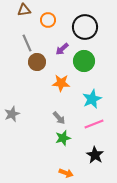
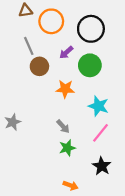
orange circle: (48, 20) -> (51, 21), size x1.5
cyan star: (92, 99) -> (98, 106), turned -30
pink line: (94, 124) -> (101, 133), turned -30

